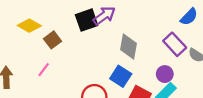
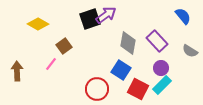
blue semicircle: (189, 17) -> (183, 16), turned -84
brown square: (52, 40) -> (64, 46), moved
purple rectangle: (175, 44) -> (157, 41), moved

